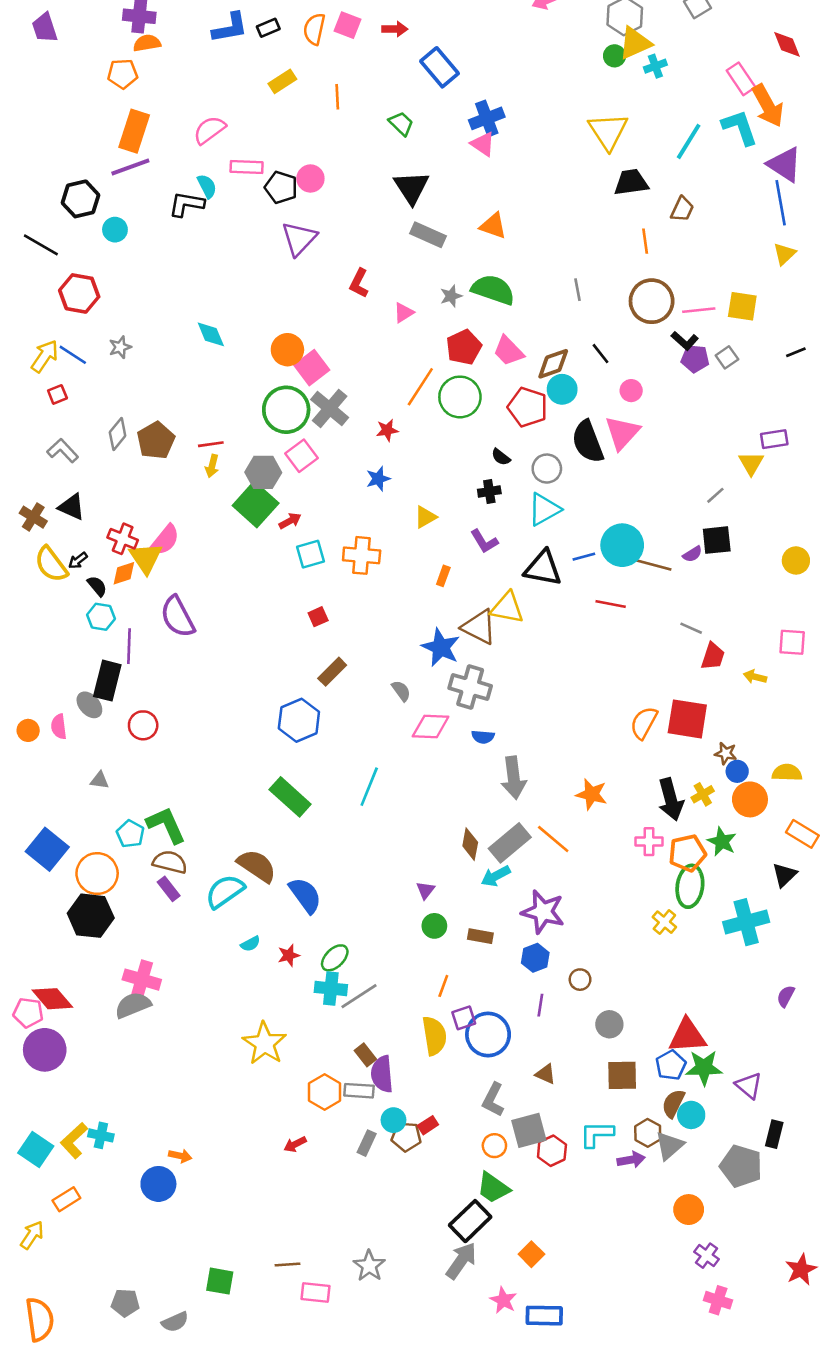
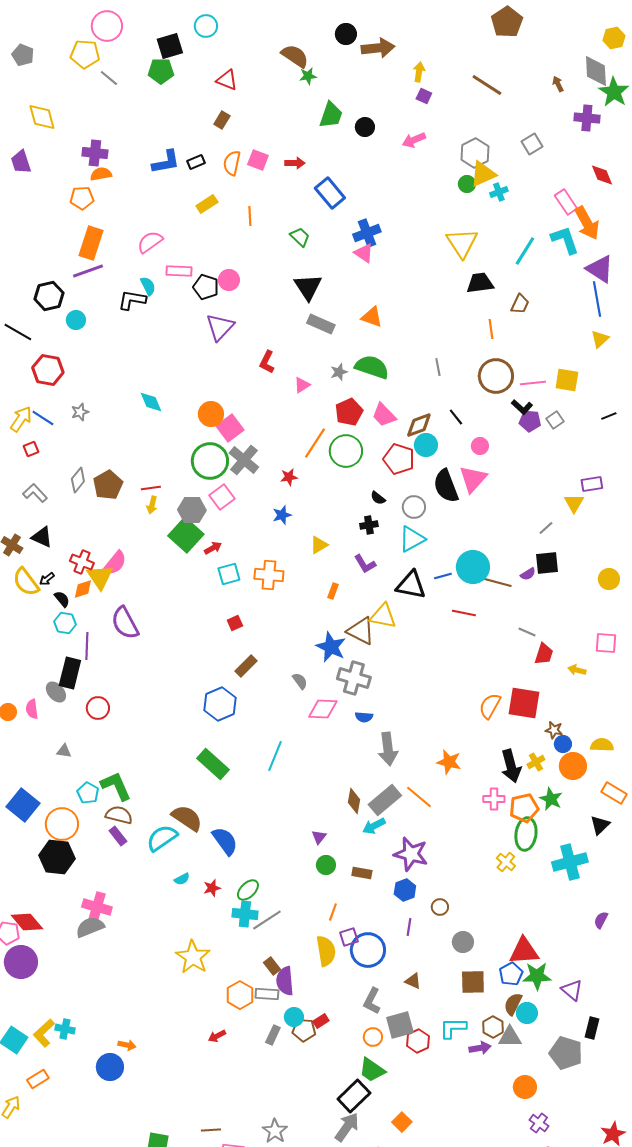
gray triangle: (669, 1146) -> (510, 1037), turned 40

